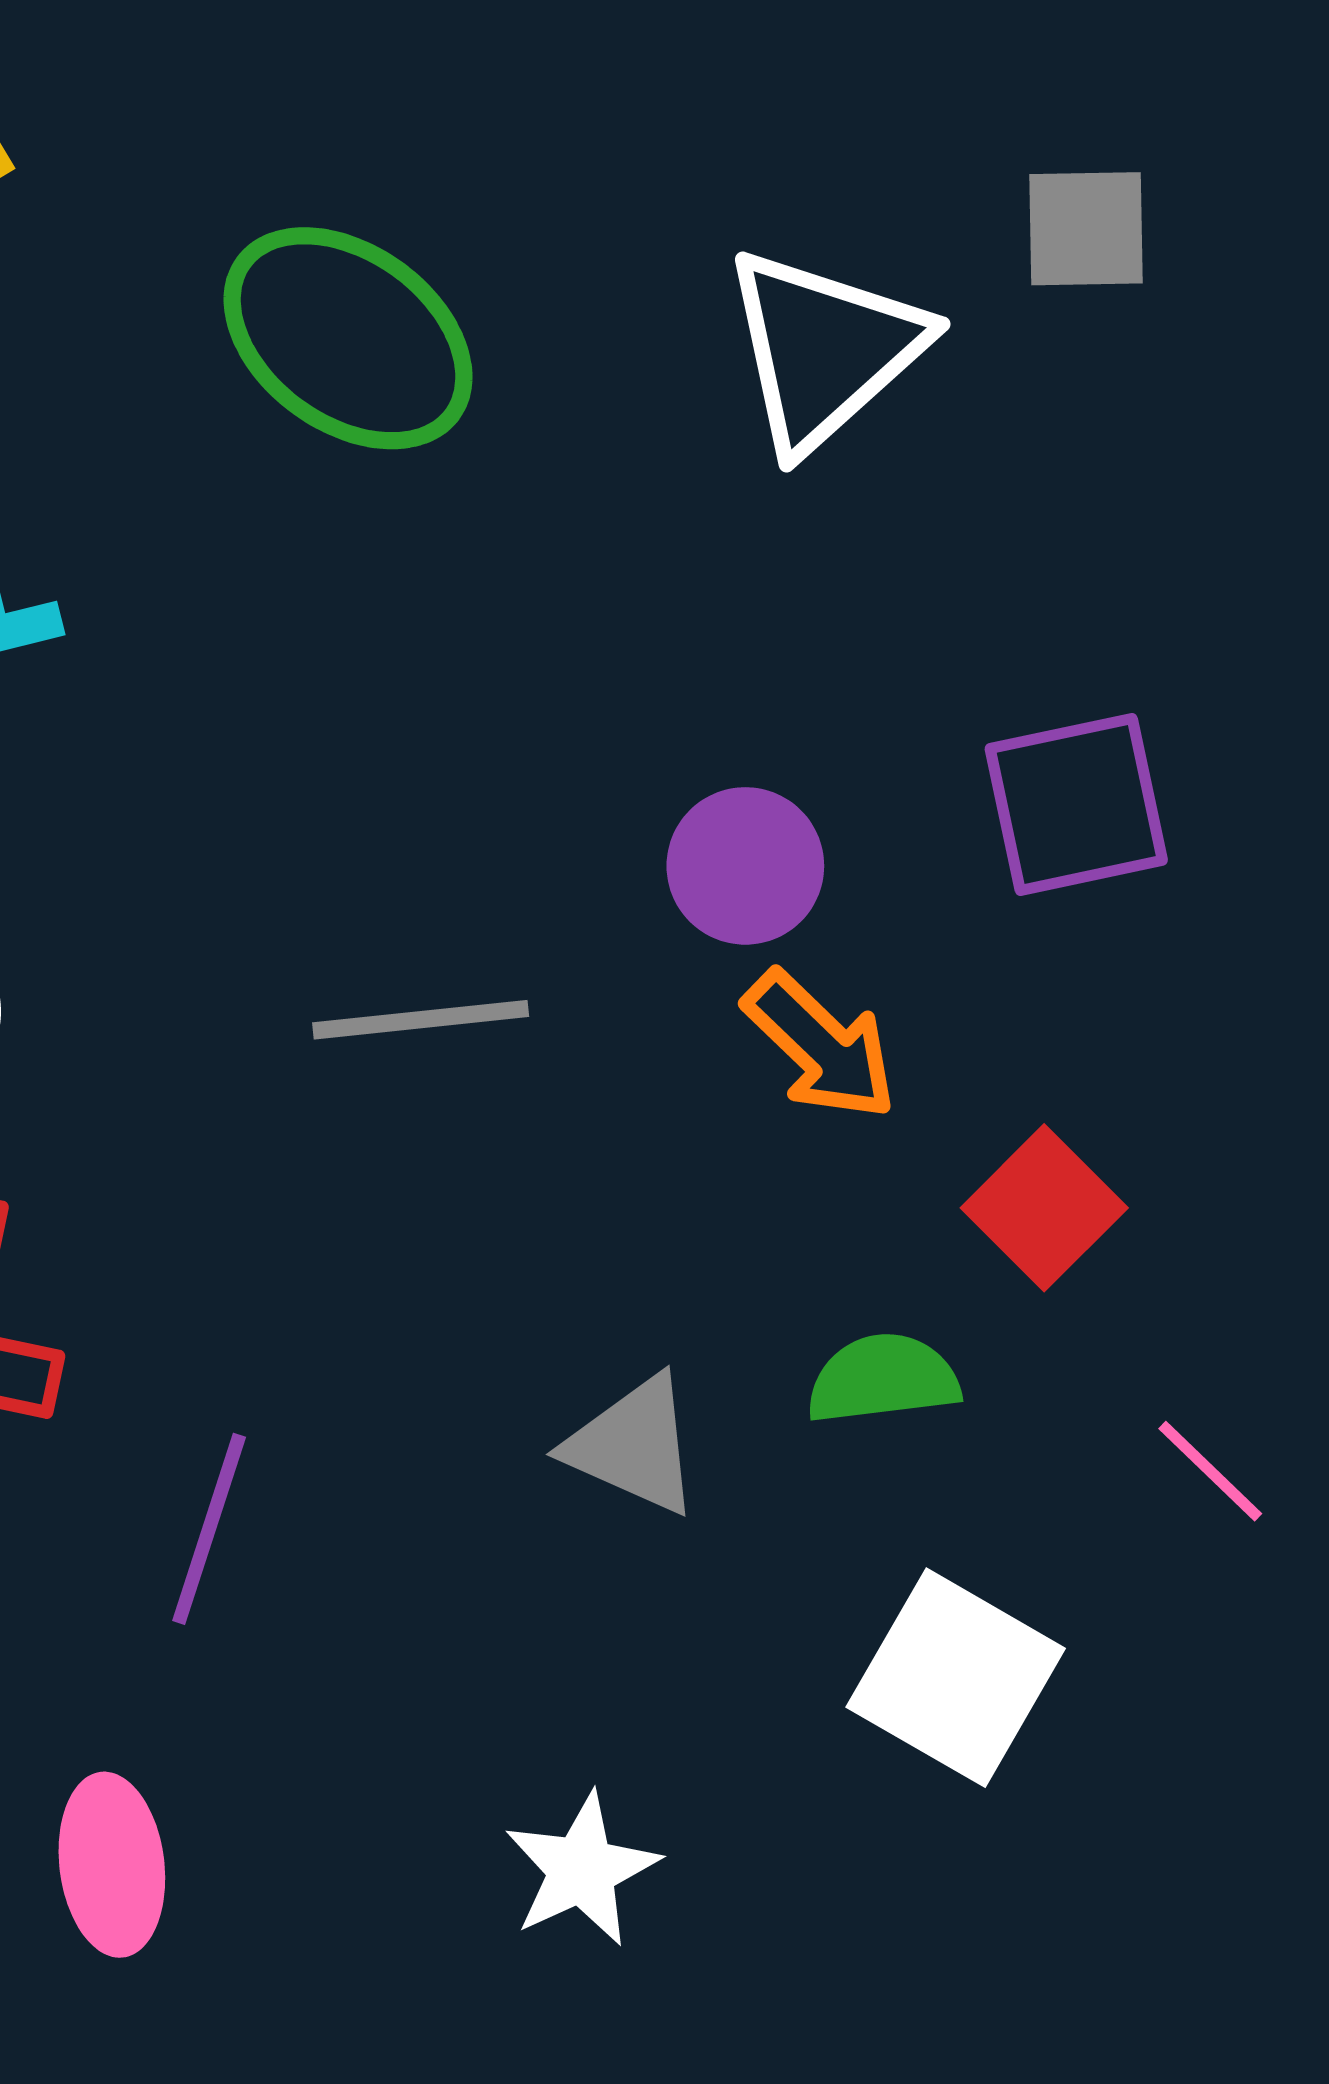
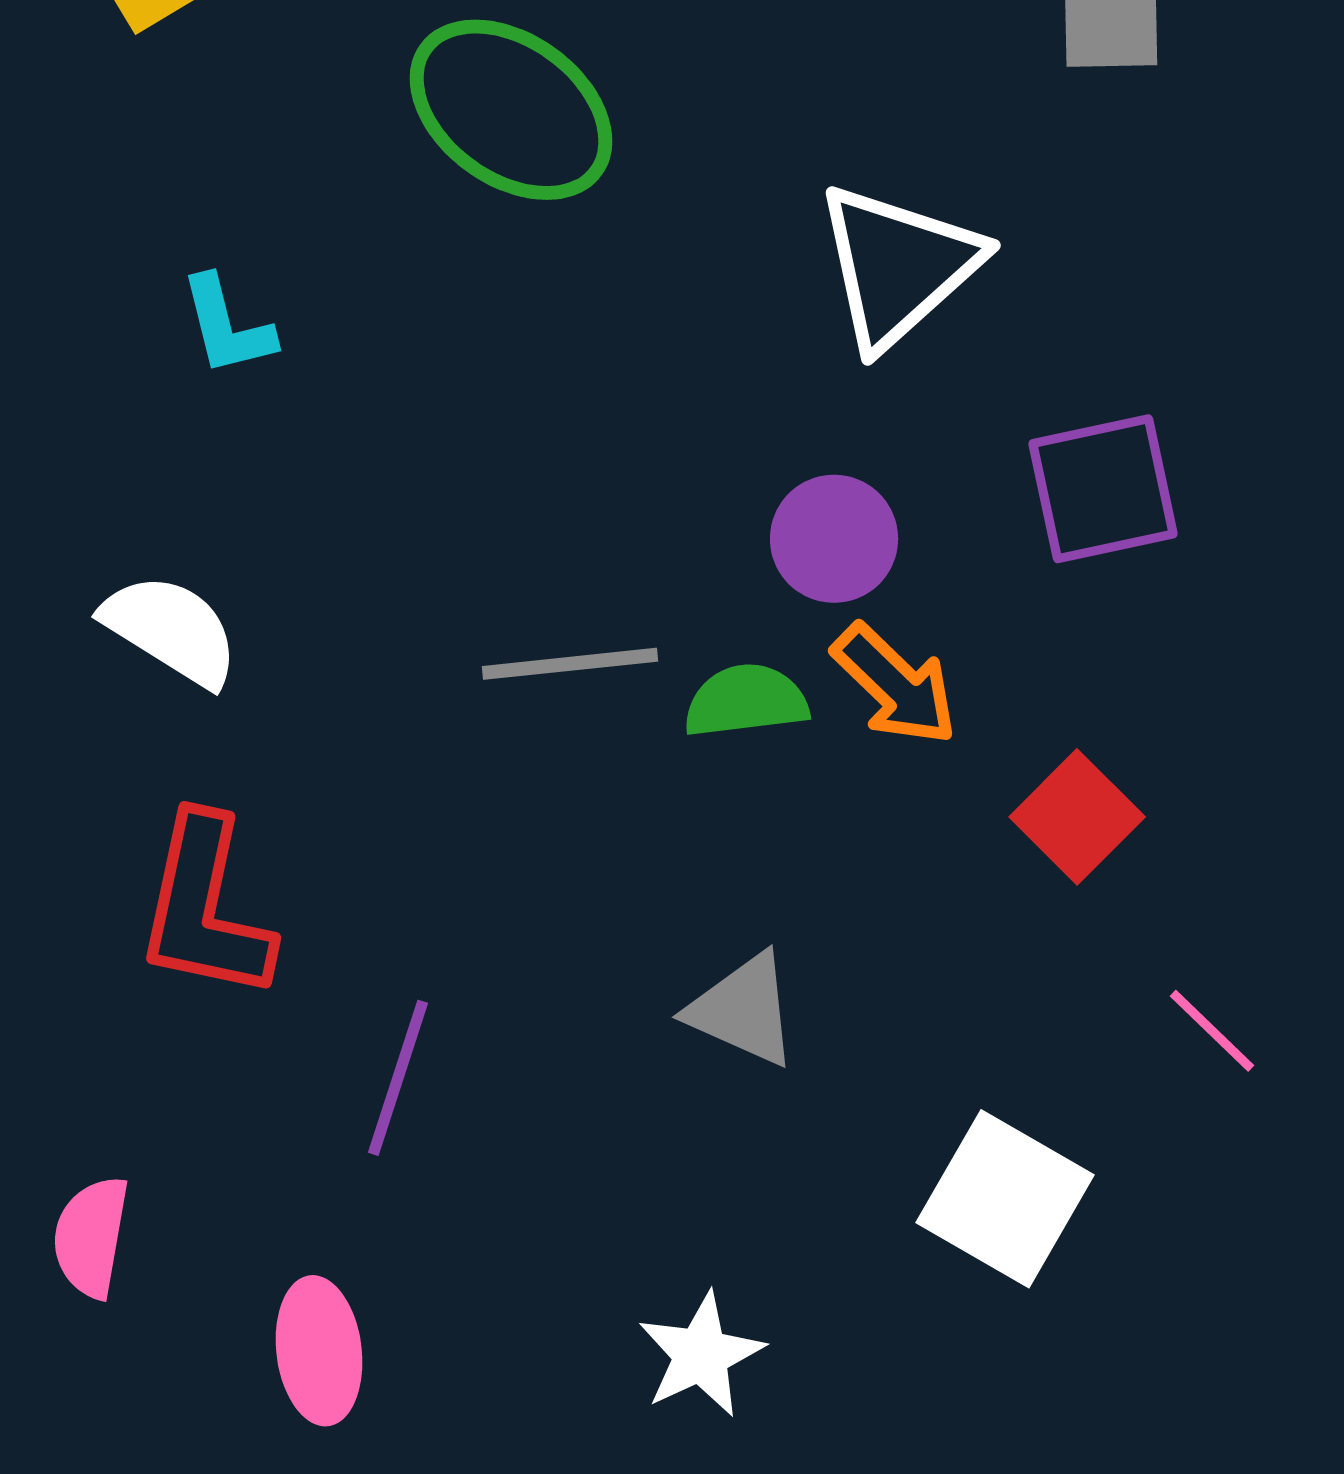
white triangle: (824, 349) -> (898, 266), moved
green semicircle: (883, 1379) -> (746, 701), moved

